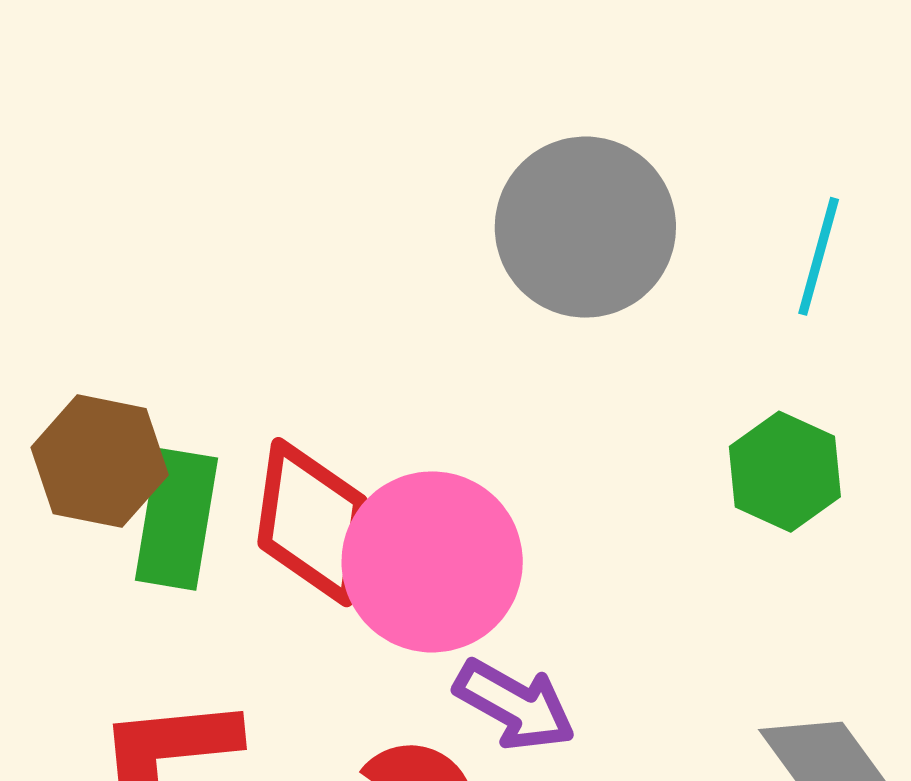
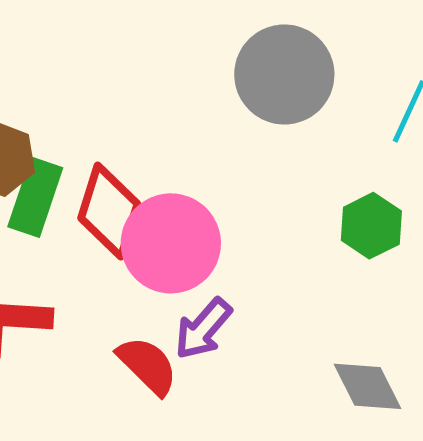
purple arrow: (515, 705) -> (203, 329), turned 92

